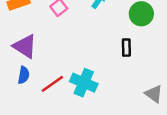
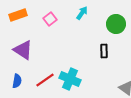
blue semicircle: (24, 75) -> (17, 81), moved

